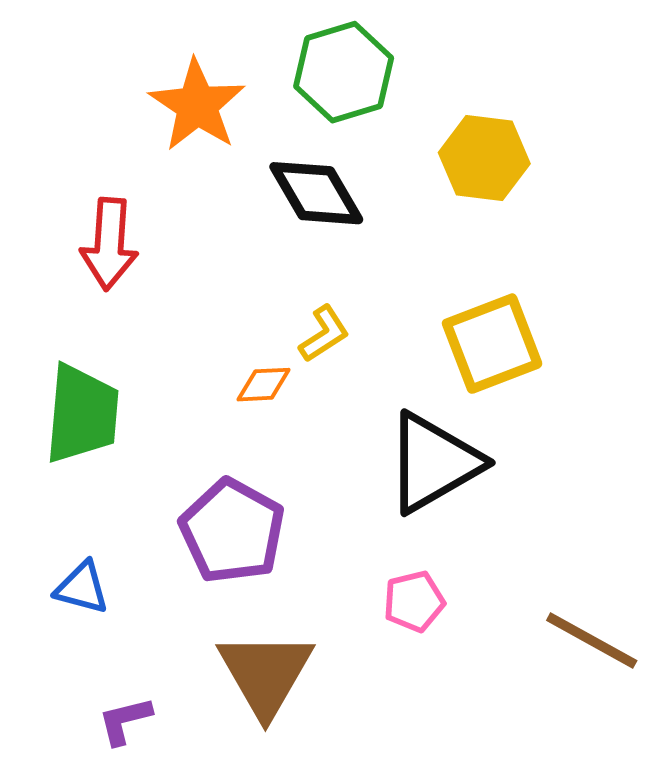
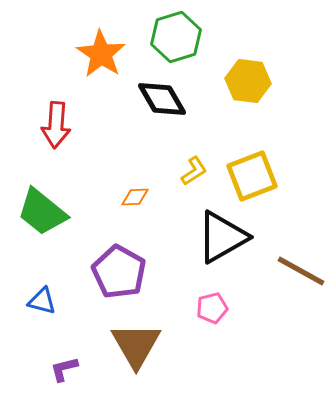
yellow L-shape: (324, 334) -> (194, 171), moved
green trapezoid: (82, 414) -> (42, 212), turned 124
brown line: (592, 640) -> (301, 271), moved

